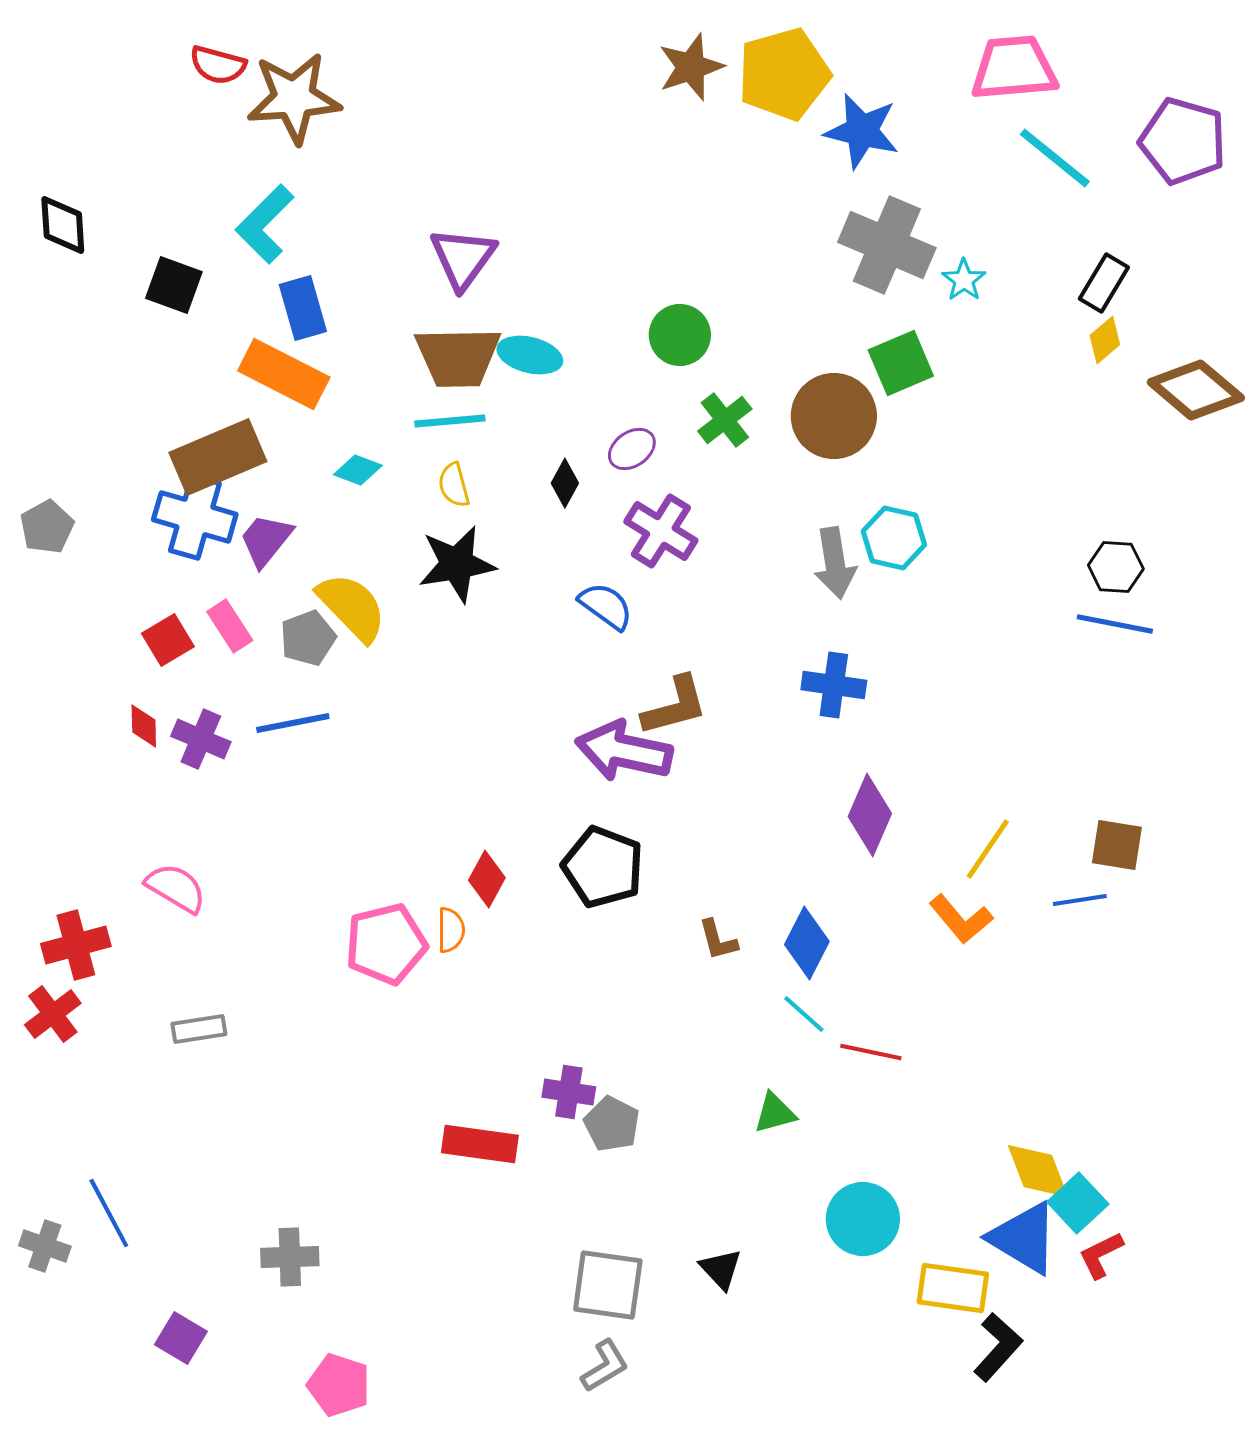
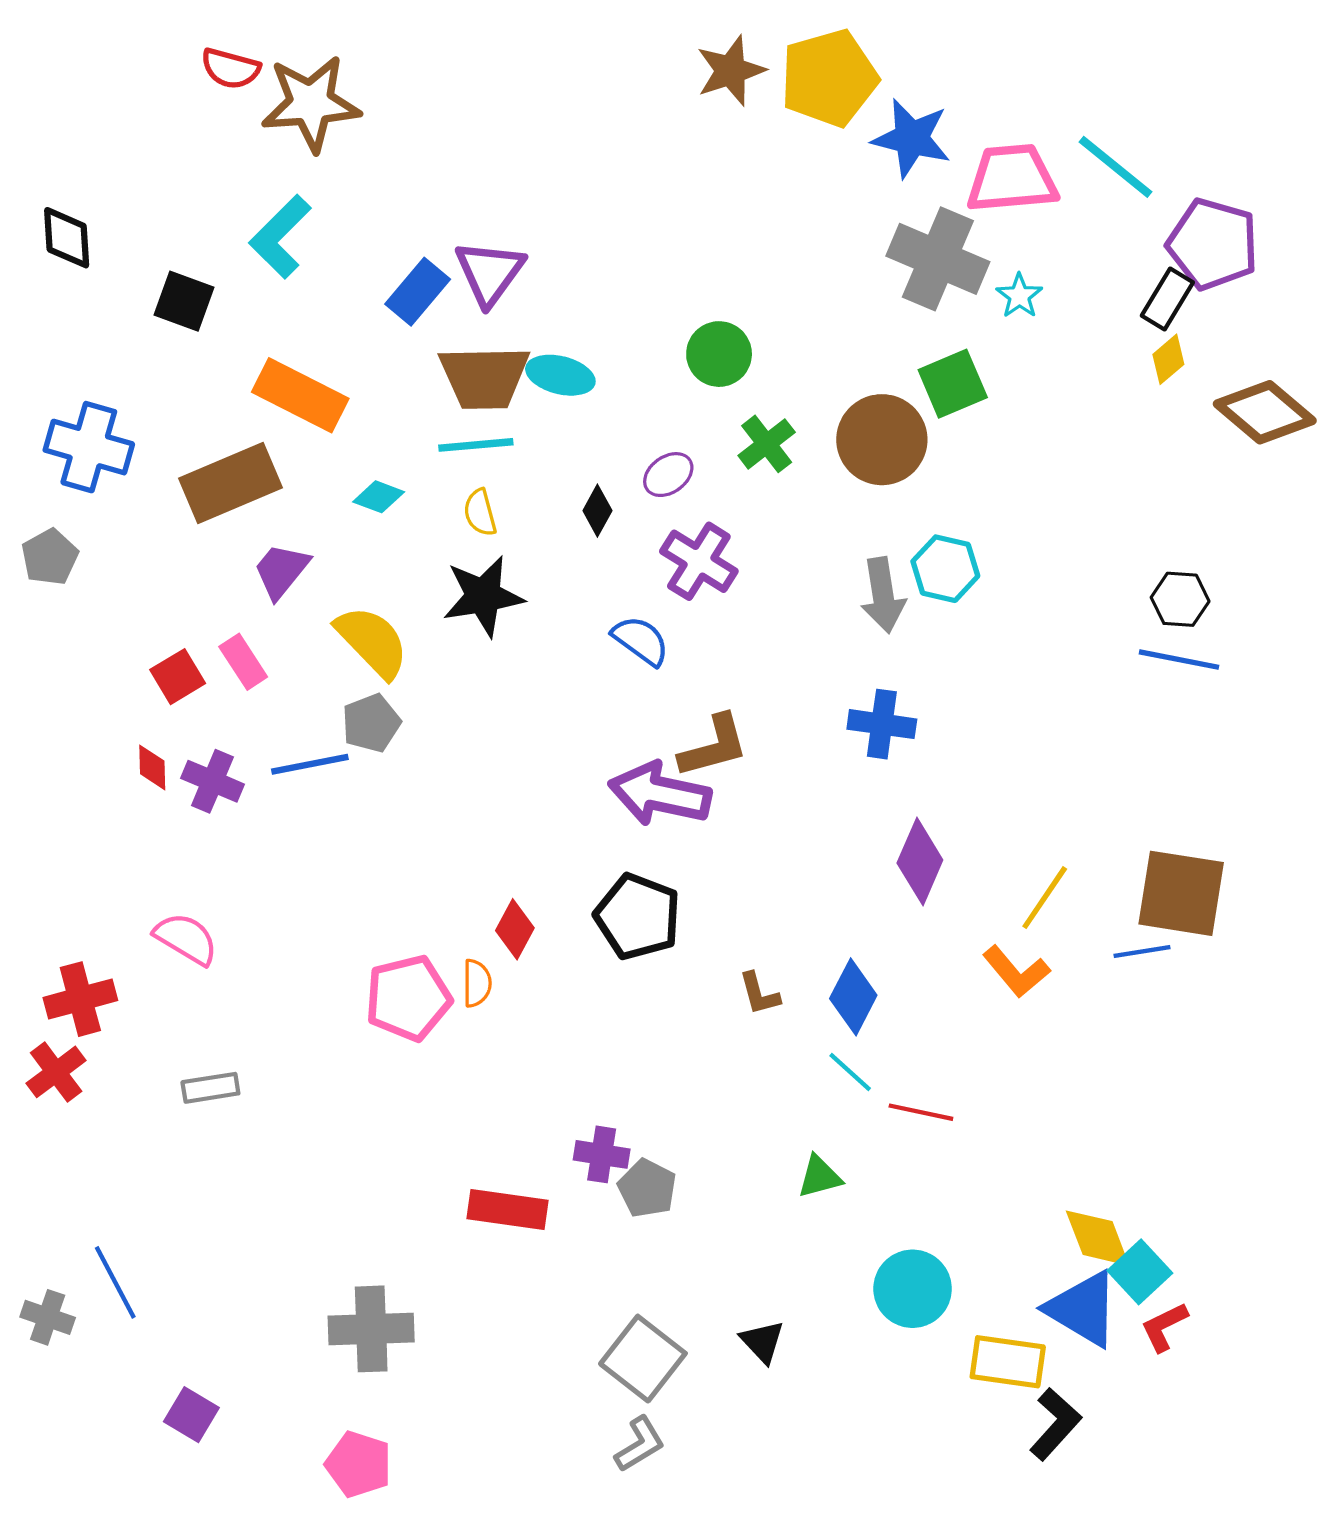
pink trapezoid: (1014, 68) -> (1012, 178), moved
purple pentagon: (1183, 141) -> (1213, 244), moved
blue rectangle: (303, 308) -> (418, 292), moved, turned 56
blue cross: (195, 517) -> (89, 447), moved
gray pentagon: (308, 638) -> (371, 723), moved
brown square: (1117, 845) -> (1181, 893), size x1.6
gray cross: (290, 1257) -> (371, 1329), moved, size x1.4
gray square: (608, 1285) -> (643, 1359), turned 30

